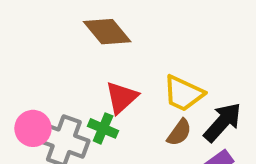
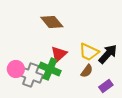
black arrow: (222, 122) -> (108, 54), moved
green cross: (103, 128) -> (50, 69), size x1.5

